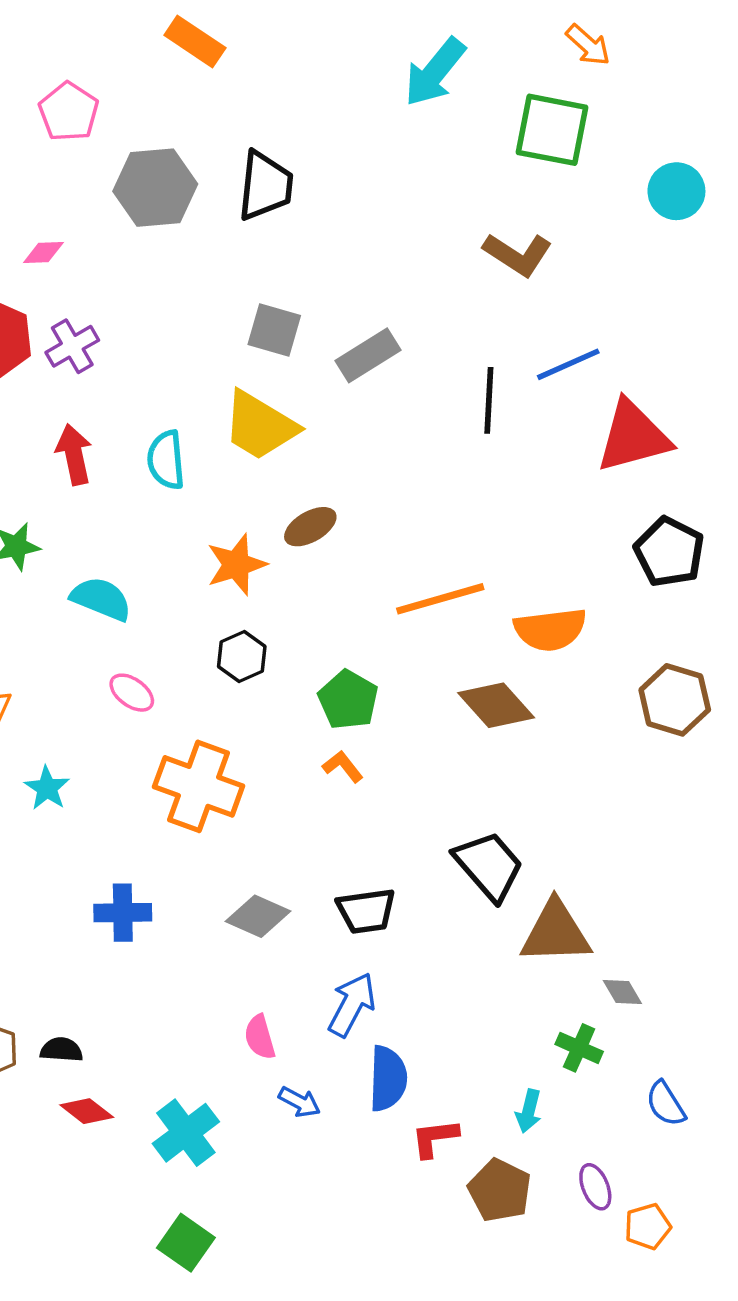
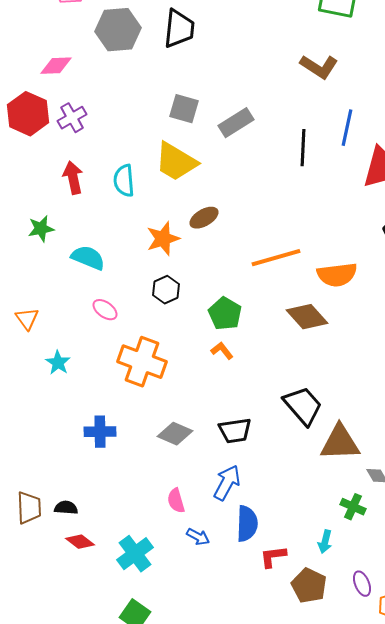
pink diamond: (43, 252) -> (56, 66), size x1.4
blue line: (568, 364) -> (347, 128), turned -54

